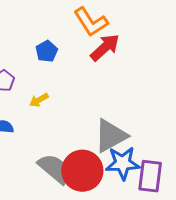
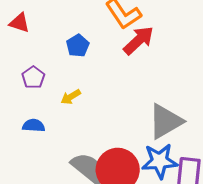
gray triangle: (111, 136) -> (166, 121), moved

